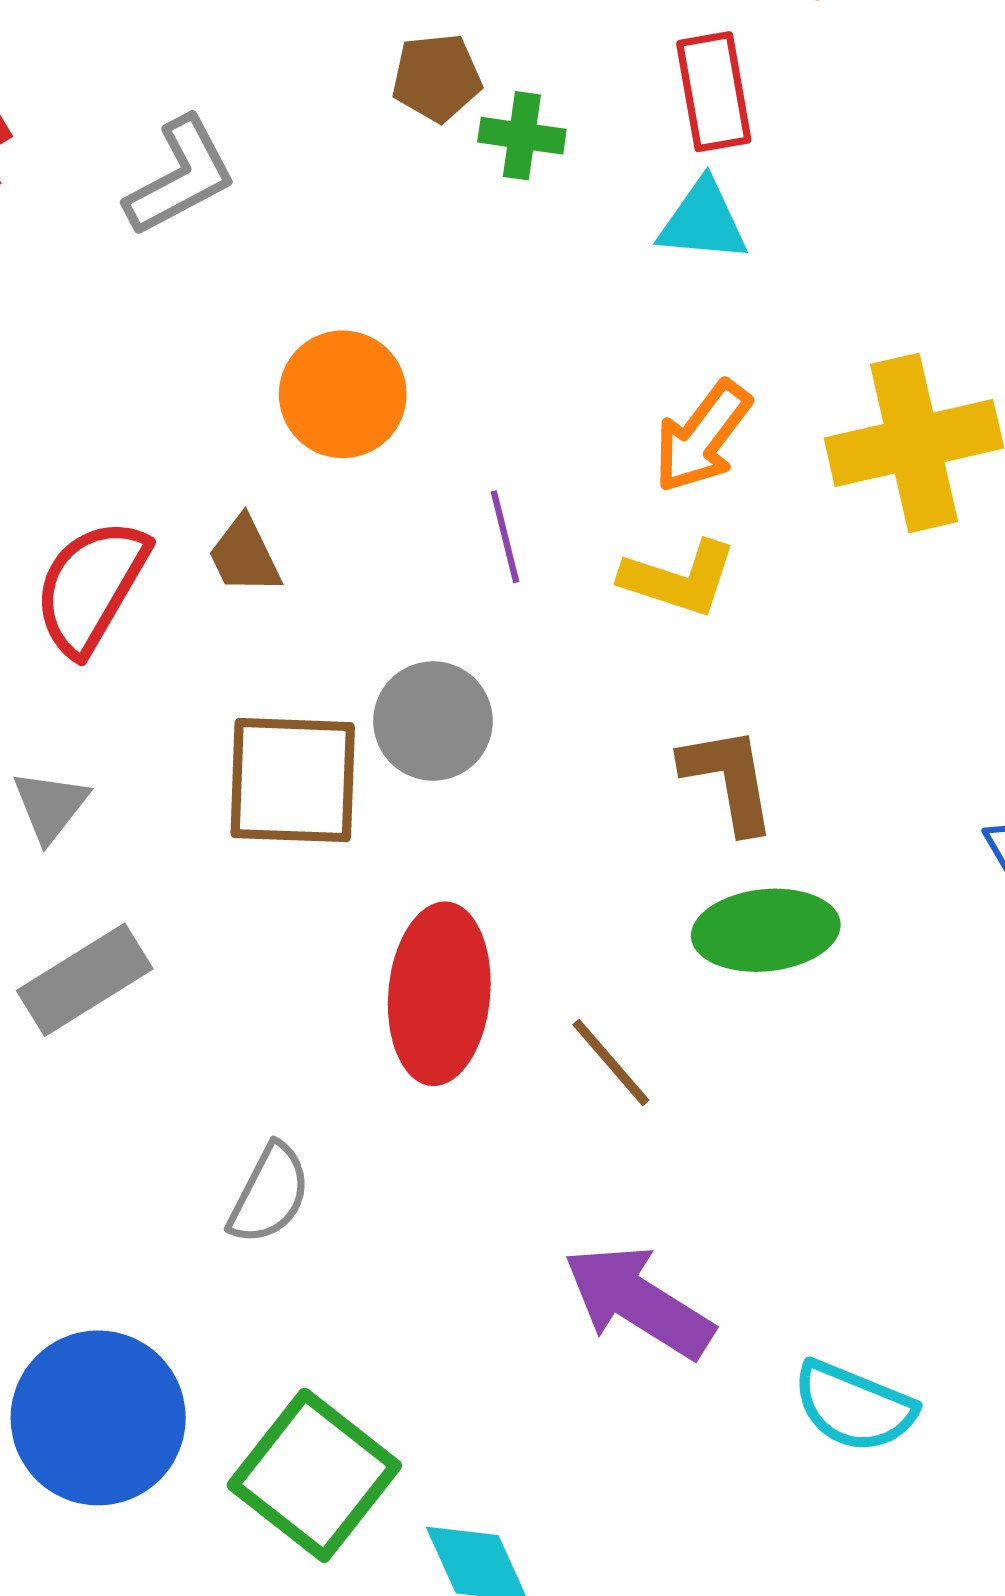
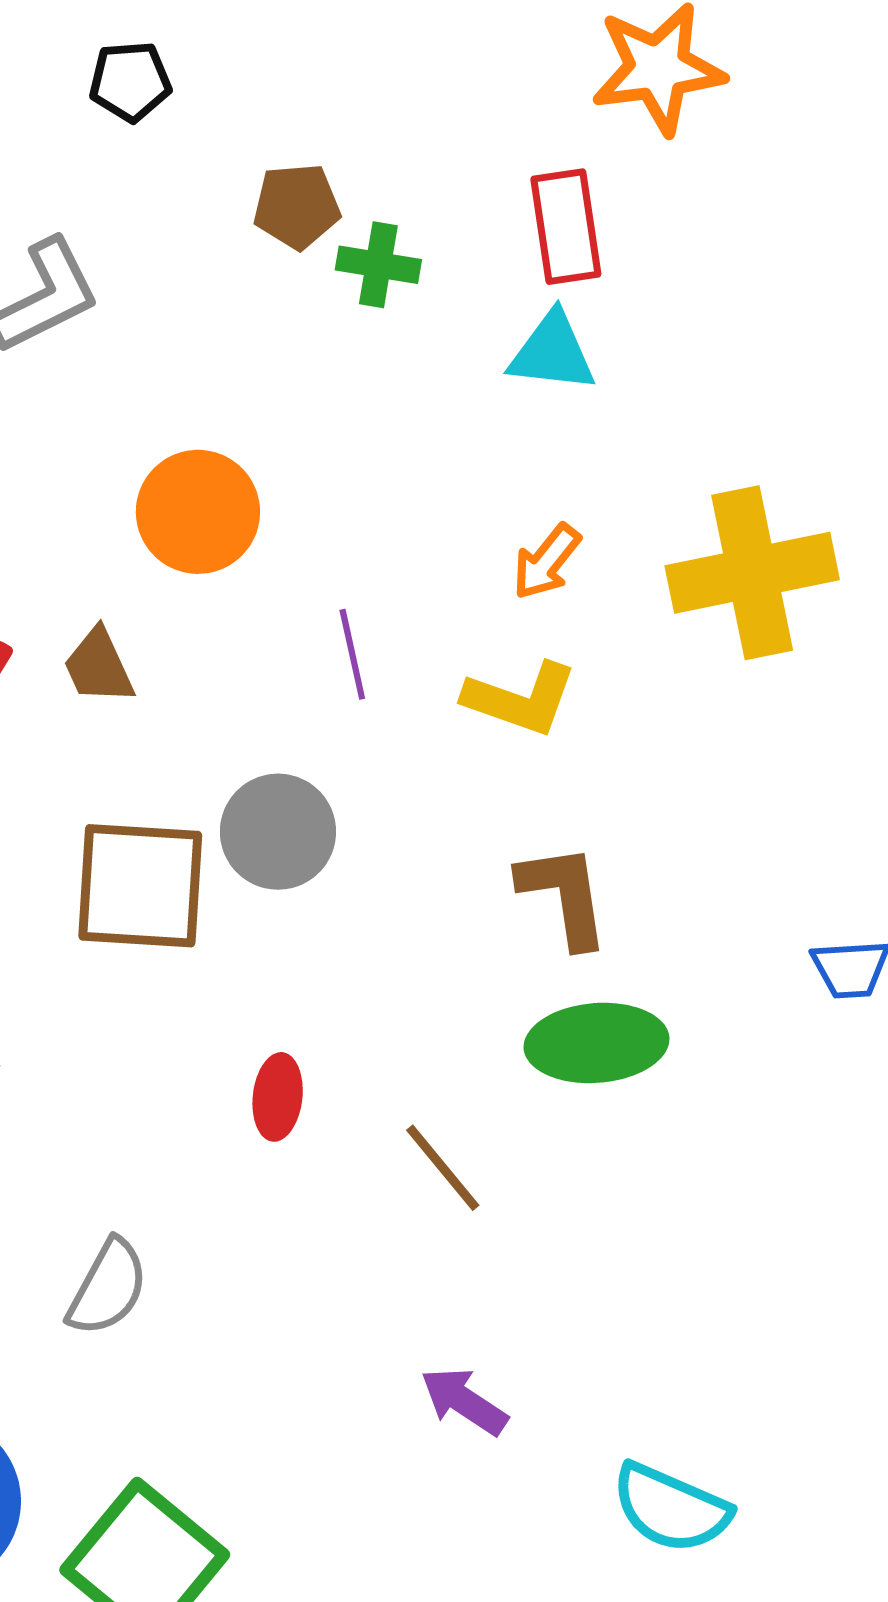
orange arrow: (702, 437) -> (546, 562), size x0.7
red ellipse: (439, 994) -> (278, 1097), size x0.5
purple arrow: (639, 1302) -> (464, 1401), size x0.6

